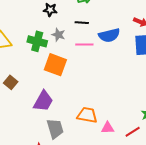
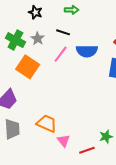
pink line: (84, 45) -> (61, 54), turned -66
pink triangle: (108, 128) -> (64, 141), turned 40

